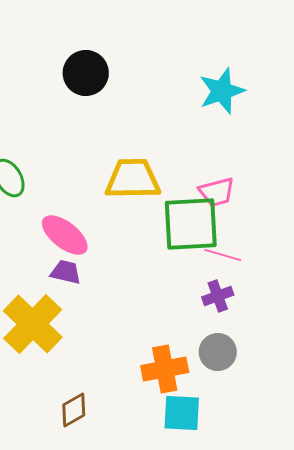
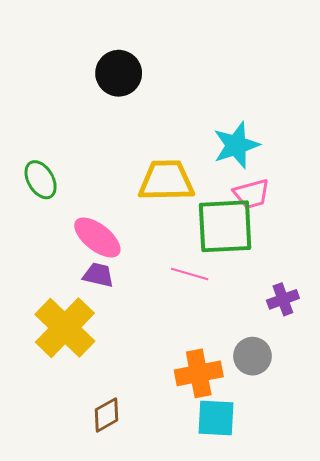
cyan star: (222, 91) -> (236, 145), moved
pink line: (223, 255) -> (190, 274), moved
purple cross: (218, 296) -> (283, 299), moved

